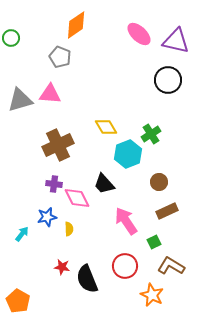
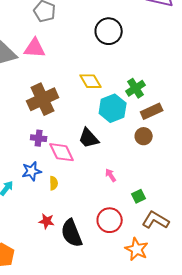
black circle: (168, 80) -> (109, 31), moved
brown rectangle: (167, 211) -> (152, 111), moved
pink arrow: (126, 221) -> (111, 175), size x0.5

